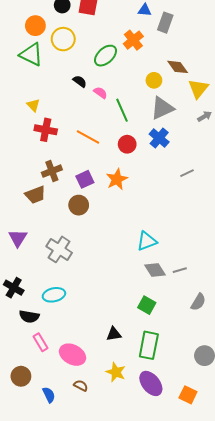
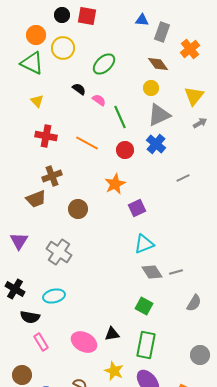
orange cross: (133, 40) -> (190, 49), moved
brown diamond: (178, 67) -> (158, 64), moved
yellow triangle: (33, 105) -> (37, 101), moved
purple square: (85, 179) -> (137, 208), moved
pink ellipse: (73, 355) -> (84, 342), moved

